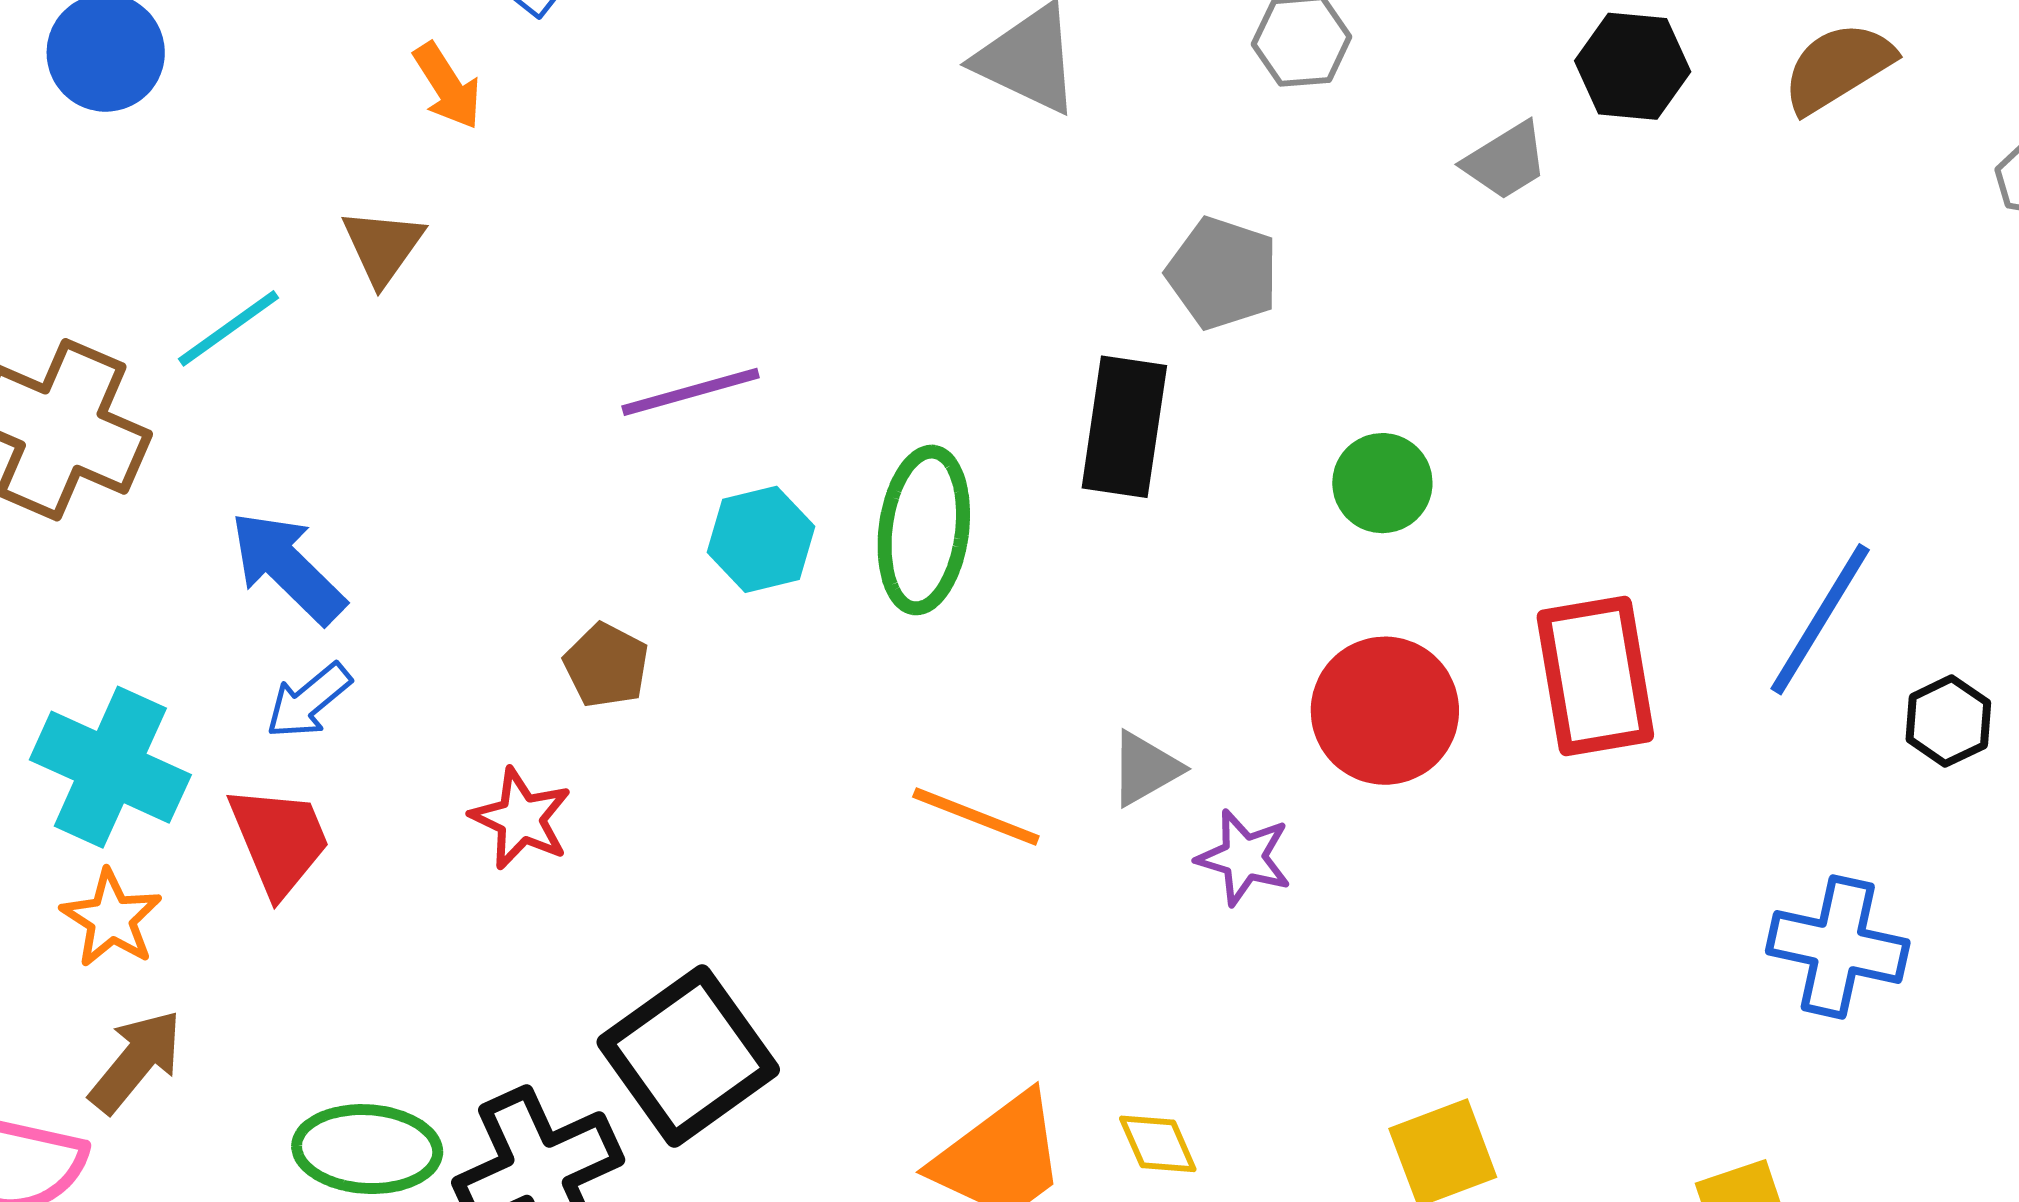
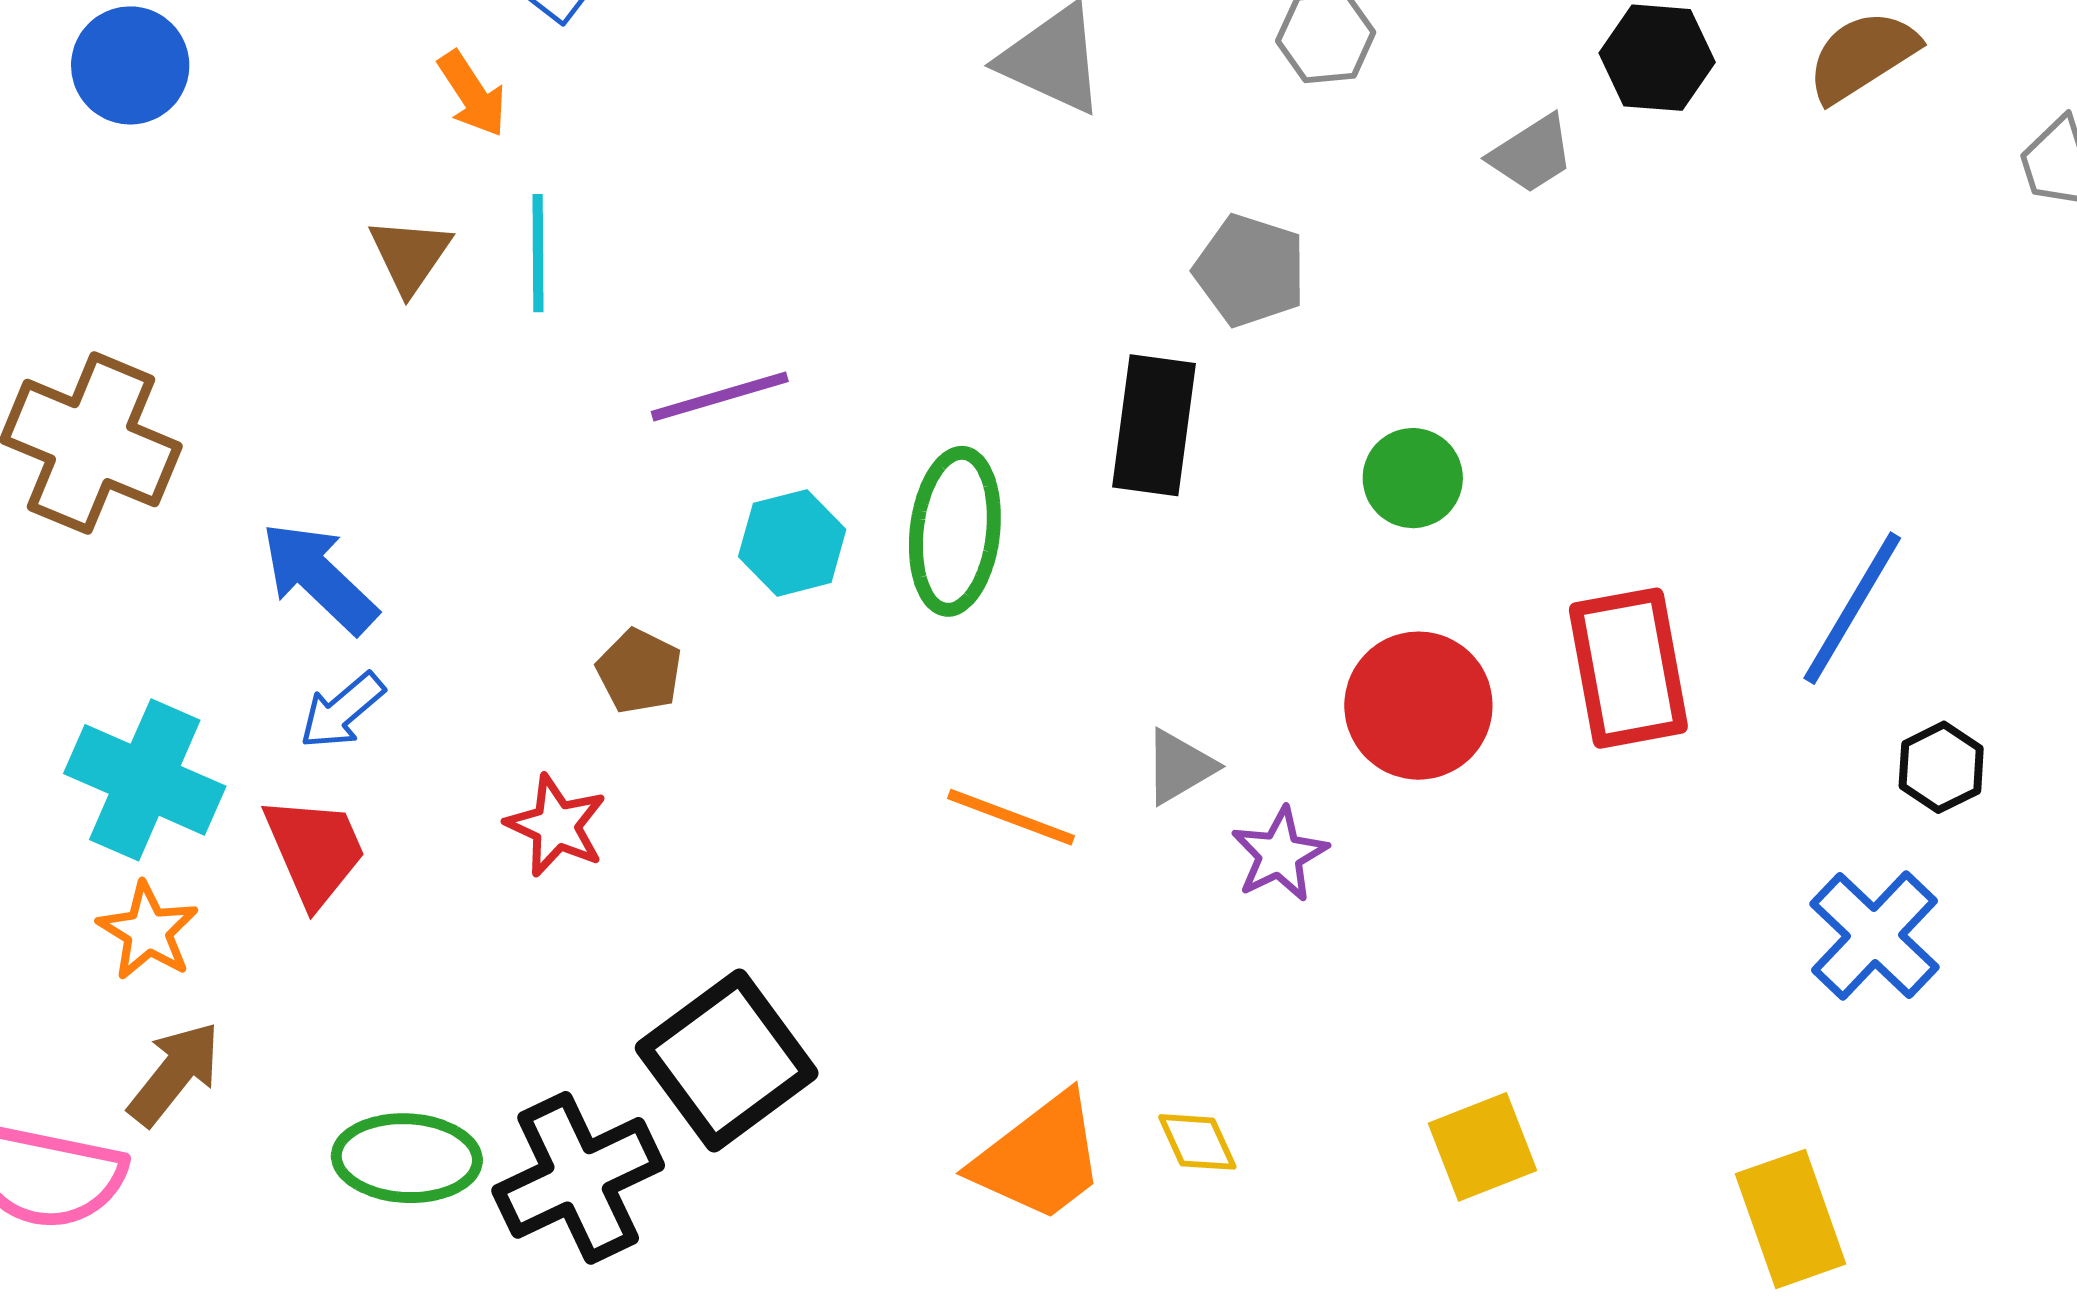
cyan line: (229, 328) -> (538, 253), moved, turned -54
black hexagon: (1948, 721) -> (1941, 767), moved
purple star: (1244, 858) -> (1280, 854), turned 30
blue cross: (1838, 947) -> (1874, 935), turned 32

